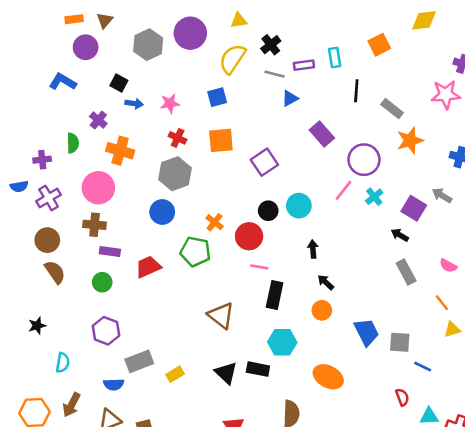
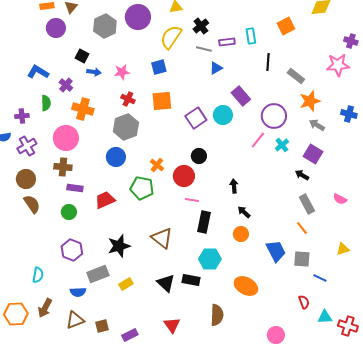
blue L-shape: (63, 82) -> (38, 72), moved
gray arrow: (442, 195) -> (317, 125), moved
cyan circle: (299, 206) -> (223, 115), moved
orange line: (442, 303) -> (302, 228), moved
black star: (37, 326) -> (119, 246), moved, size x1.6

